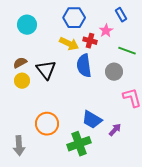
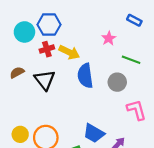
blue rectangle: (121, 15) -> (134, 20), moved, turned -32
blue hexagon: (74, 18) -> (49, 25), moved
red cross: (90, 41) -> (47, 49), moved, turned -32
yellow circle: (22, 81) -> (20, 134), moved

